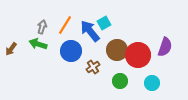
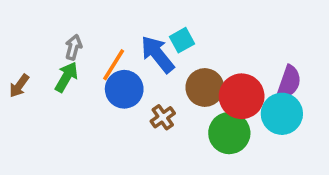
orange line: (65, 25) -> (114, 65), moved
green arrow: (38, 44) -> (66, 77), turned 102
green circle: (120, 81) -> (229, 133), moved, size x1.5
cyan circle: (152, 83) -> (282, 114), moved, size x1.5

